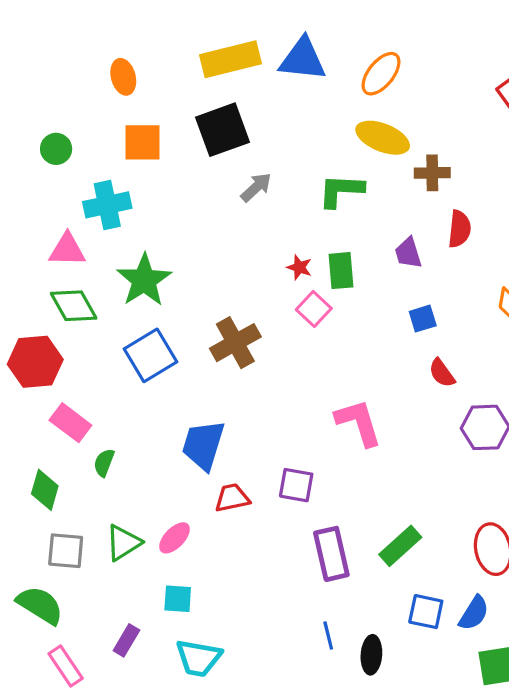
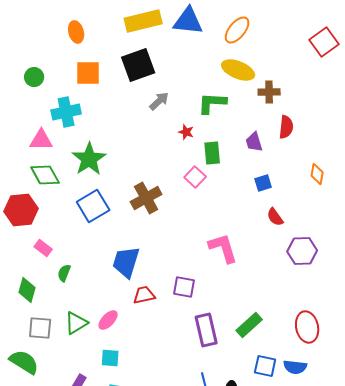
red star: (299, 267) -> (186, 132), moved
pink rectangle: (70, 423) -> (43, 248), size x0.7
blue semicircle: (474, 613) -> (295, 367), turned 65

